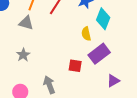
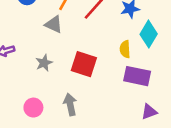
purple rectangle: (99, 54) -> (137, 76), turned 40
red square: (75, 66) -> (84, 64), moved, size x1.5

